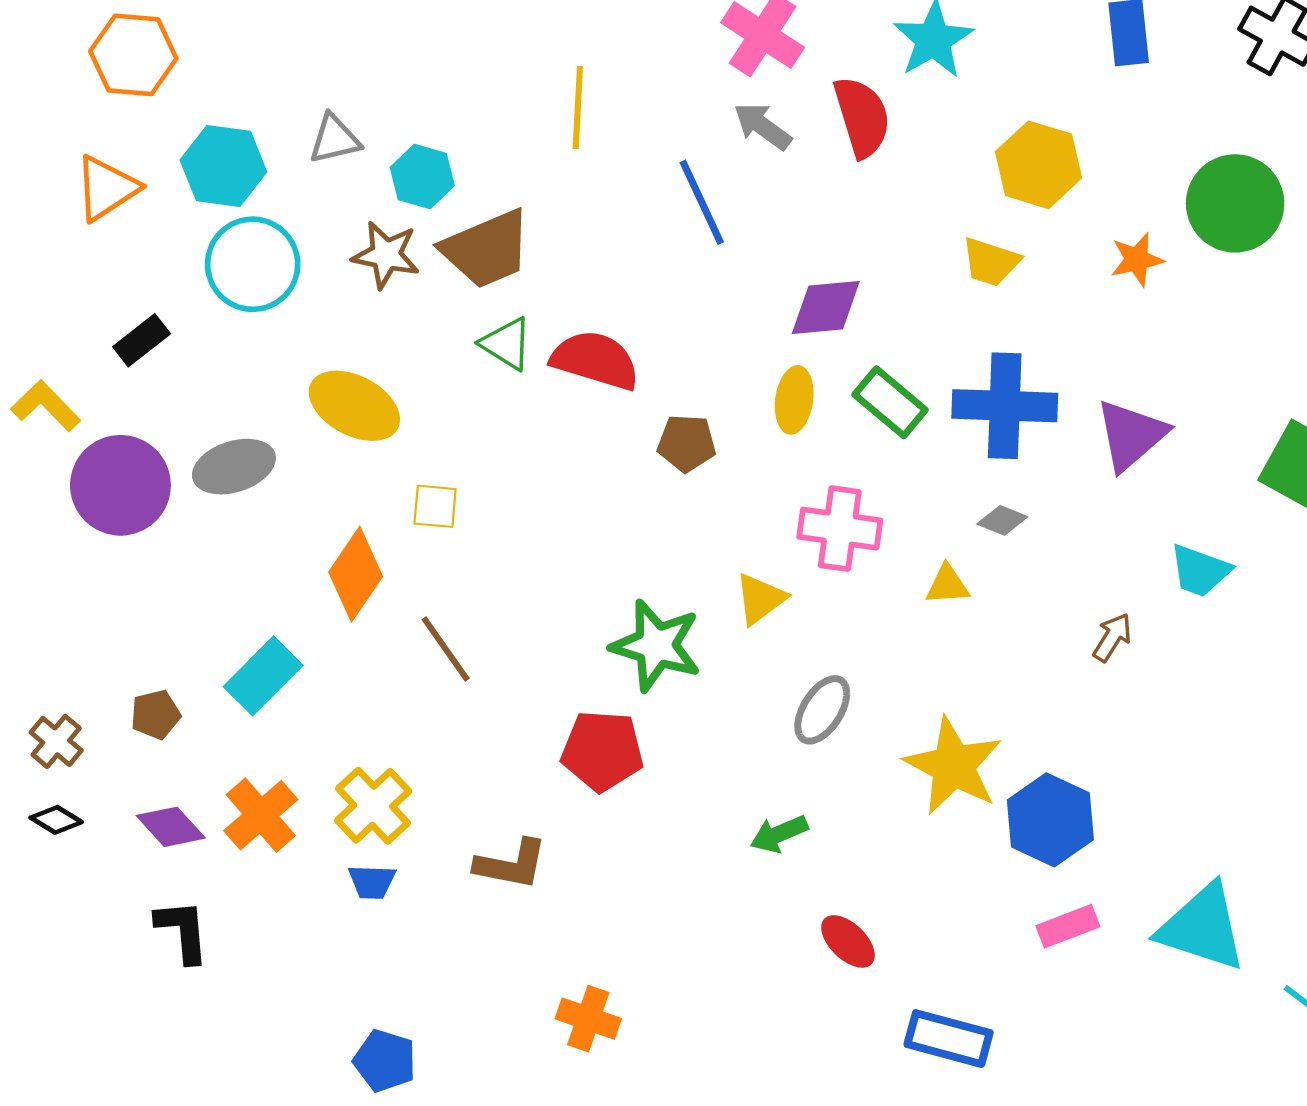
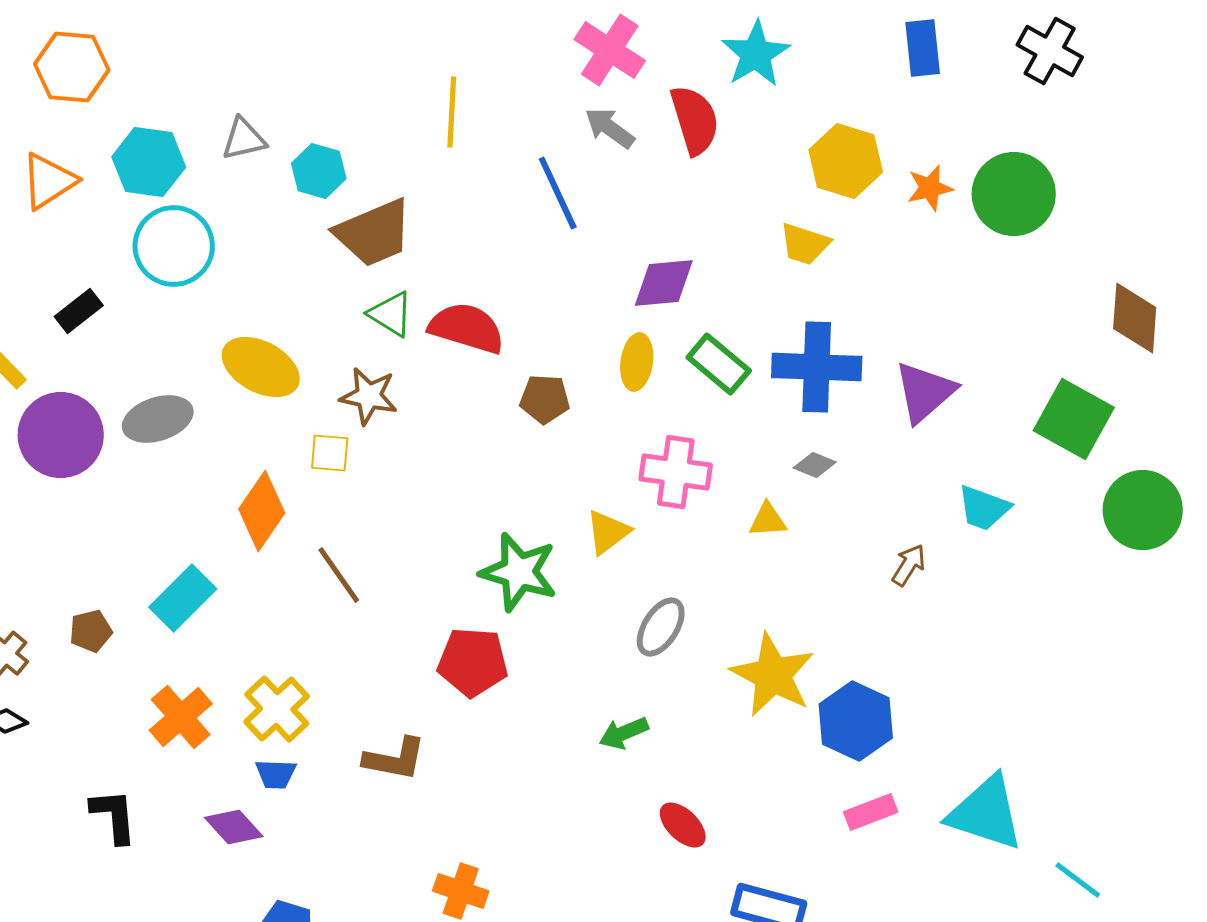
brown star: (386, 255) -> (369, 396), moved
orange star: (1137, 260) -> (930, 188), moved
purple diamond: (171, 827) -> (234, 827), moved

